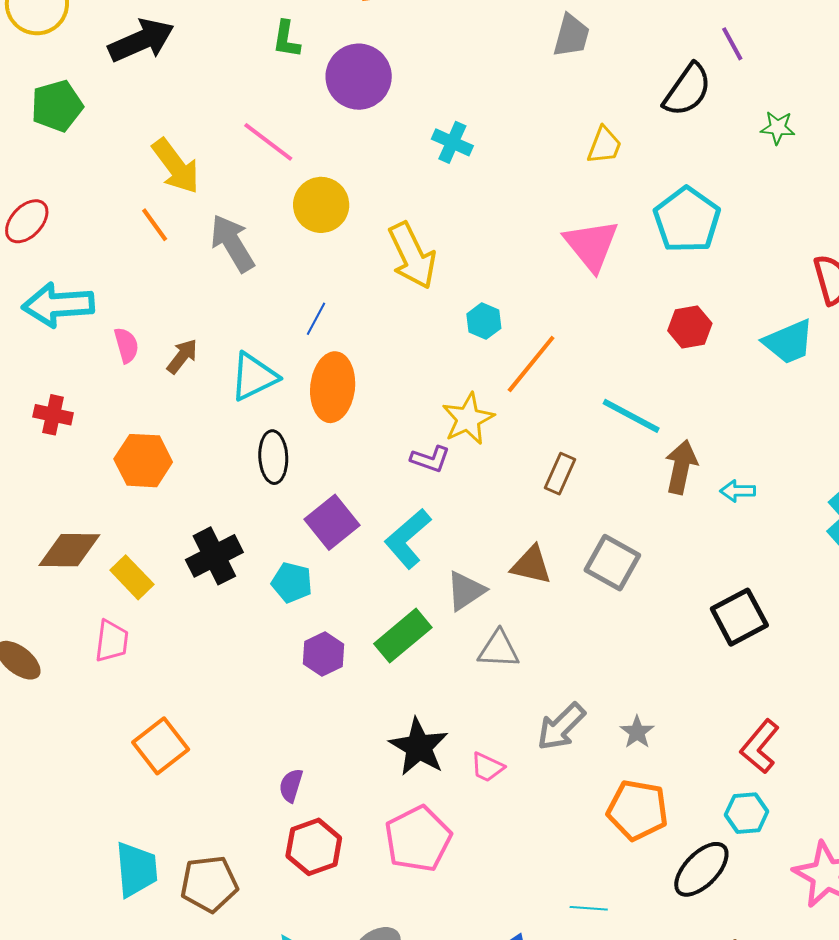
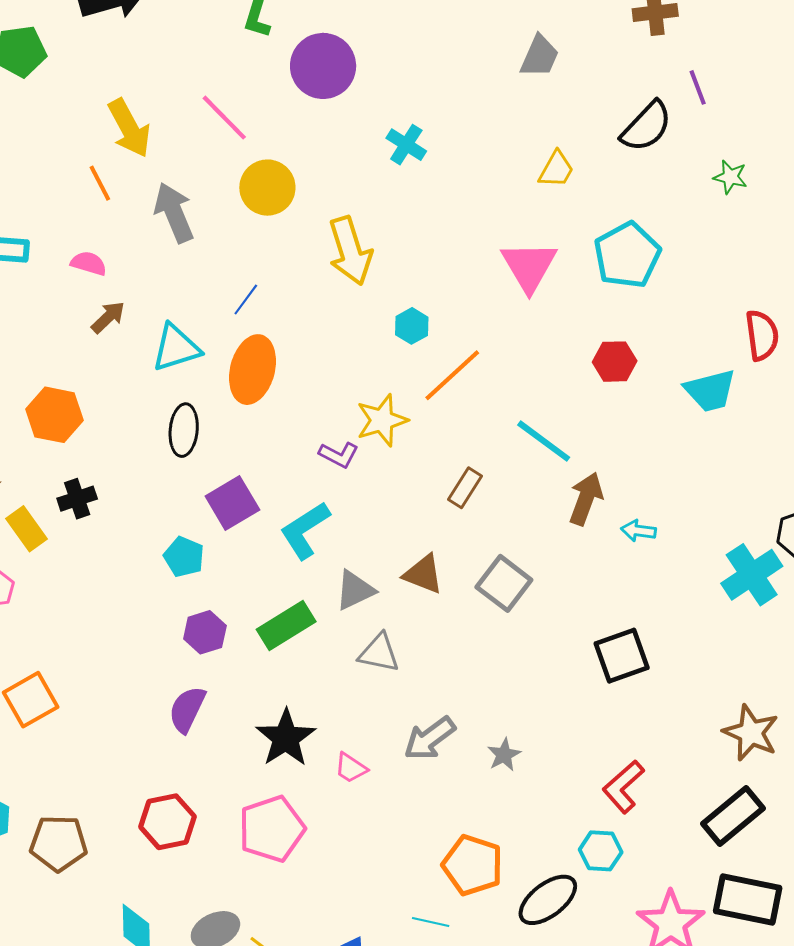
pink semicircle: (126, 345) -> (89, 263), moved, turned -66
black cross: (214, 556) -> (77, 499), moved, size x0.7
purple semicircle: (291, 785) -> (187, 709), moved, size x1.4
orange pentagon: (638, 810) -> (473, 865), moved

